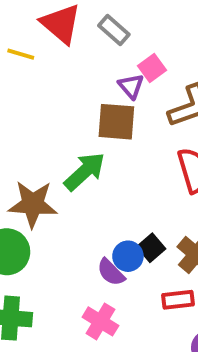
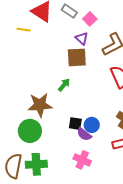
pink square: (152, 68) -> (90, 19), moved
green arrow: (85, 171) -> (64, 85), size x0.6
black square: (151, 248) -> (75, 124), moved, turned -32

